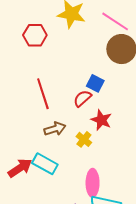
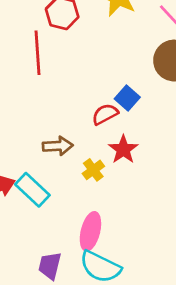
red line: (43, 94) -> (38, 53), moved

